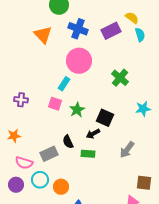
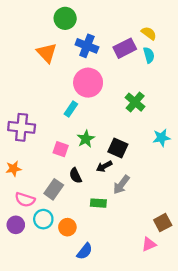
cyan semicircle: (140, 35) -> (149, 55), moved
purple cross: (21, 100) -> (22, 127), size x1.6
pink square: (55, 104) -> (61, 149), moved
gray arrow: (127, 150) -> (121, 185), moved
gray rectangle: (49, 154) -> (54, 189), turned -30
green rectangle: (88, 154) -> (98, 203), moved
brown square: (144, 183) -> (163, 223), turned -35

